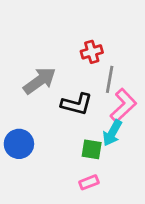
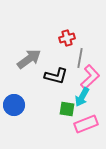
pink rectangle: (89, 182) -> (86, 124), moved, size x1.6

